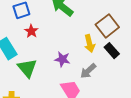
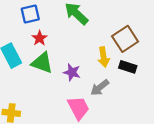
black rectangle: (112, 51) -> (128, 67), turned -35
green triangle: (27, 68) -> (42, 63), moved, turned -35

